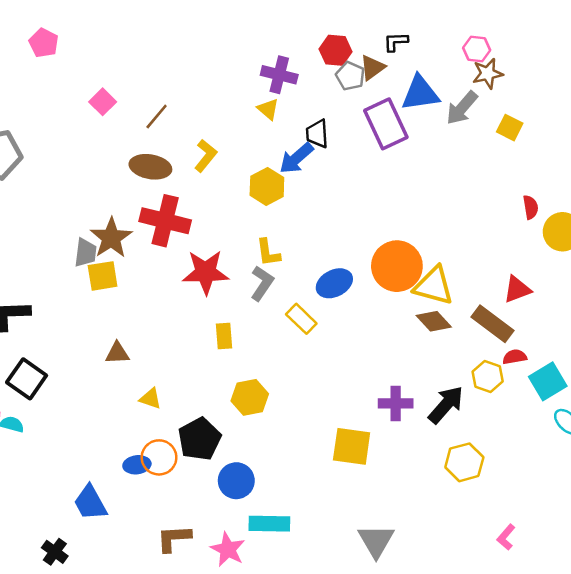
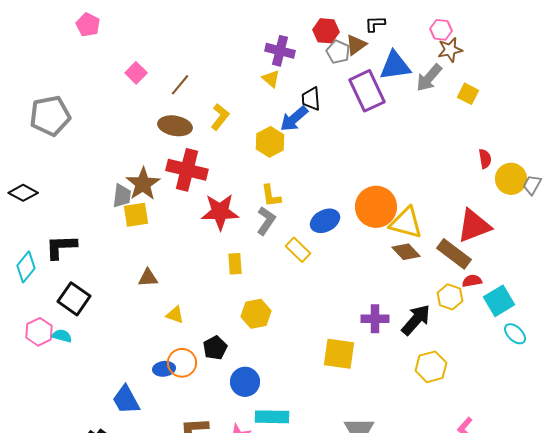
red triangle: (517, 289) -> (474, 226), size x1.5
black pentagon: (199, 439) -> (215, 348), size x0.7

